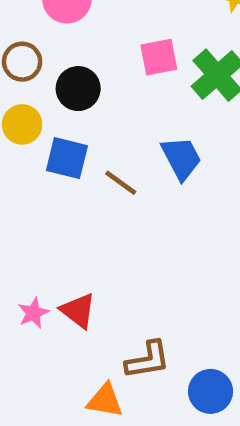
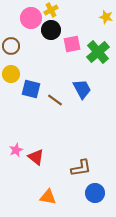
black circle: (78, 89) -> (51, 30), moved
pink star: (33, 313) -> (16, 150), moved
brown L-shape: (148, 360) -> (81, 168), moved

